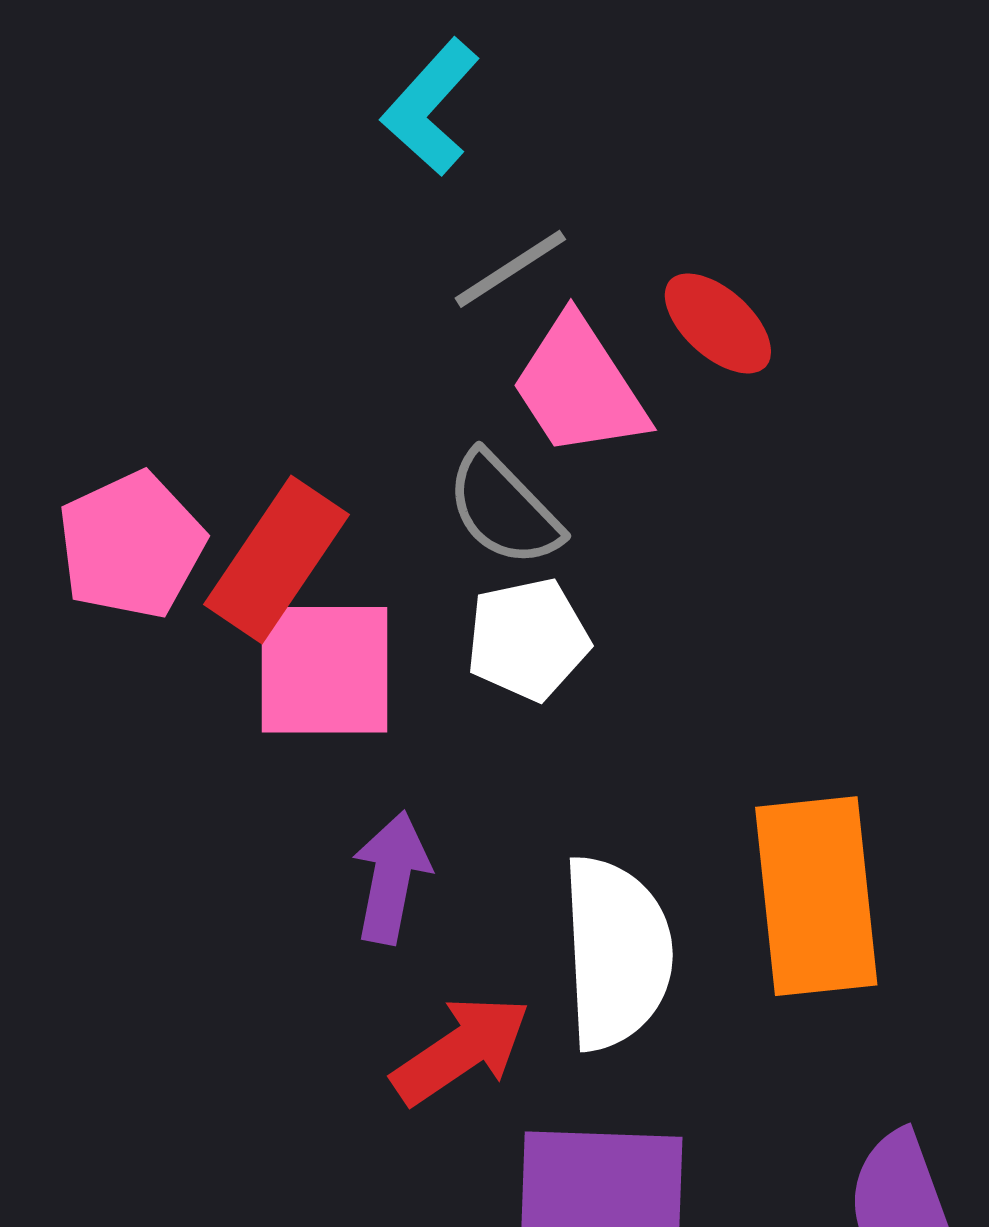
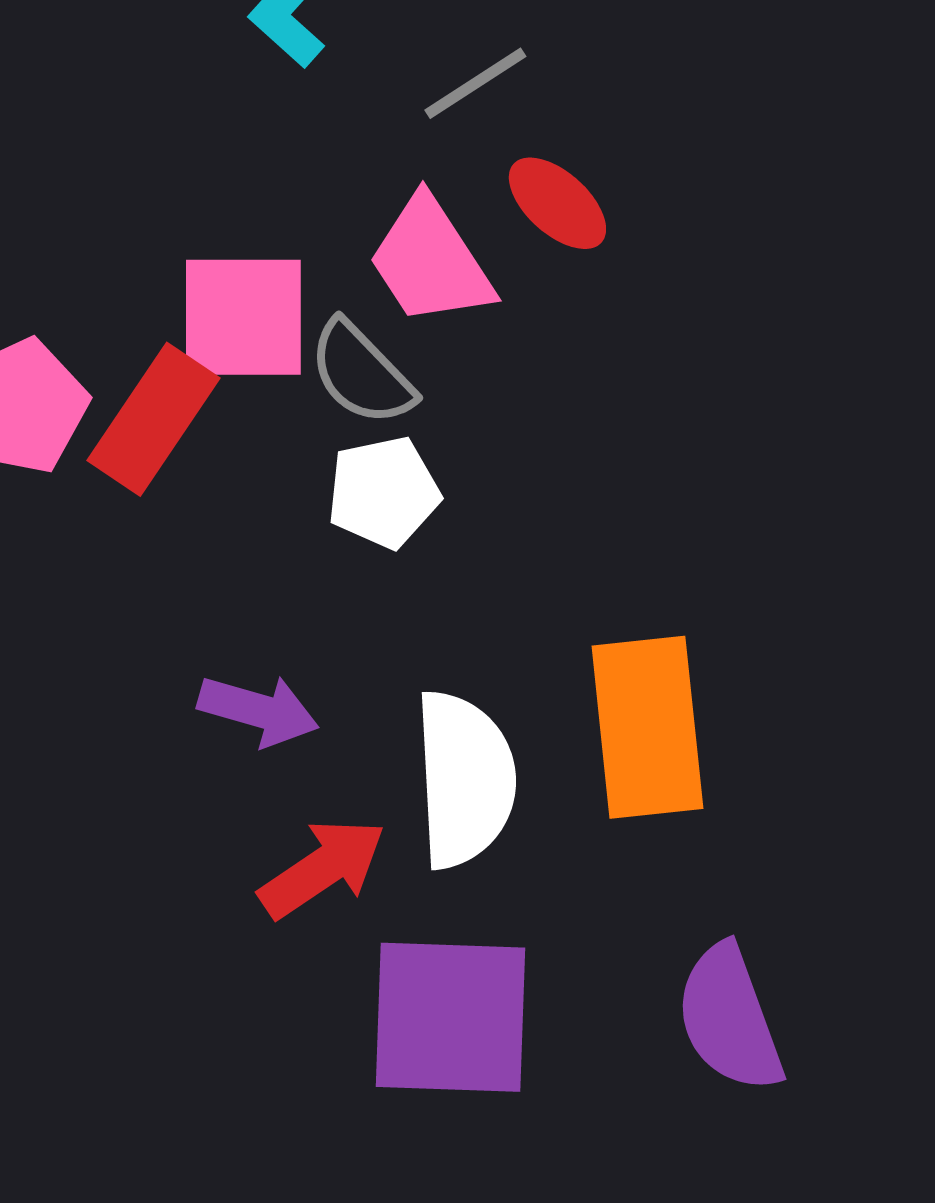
gray line: (510, 269) -> (475, 83), moved
pink square: (325, 670) -> (243, 317), moved
purple arrow: (391, 877) -> (258, 710), turned 95

